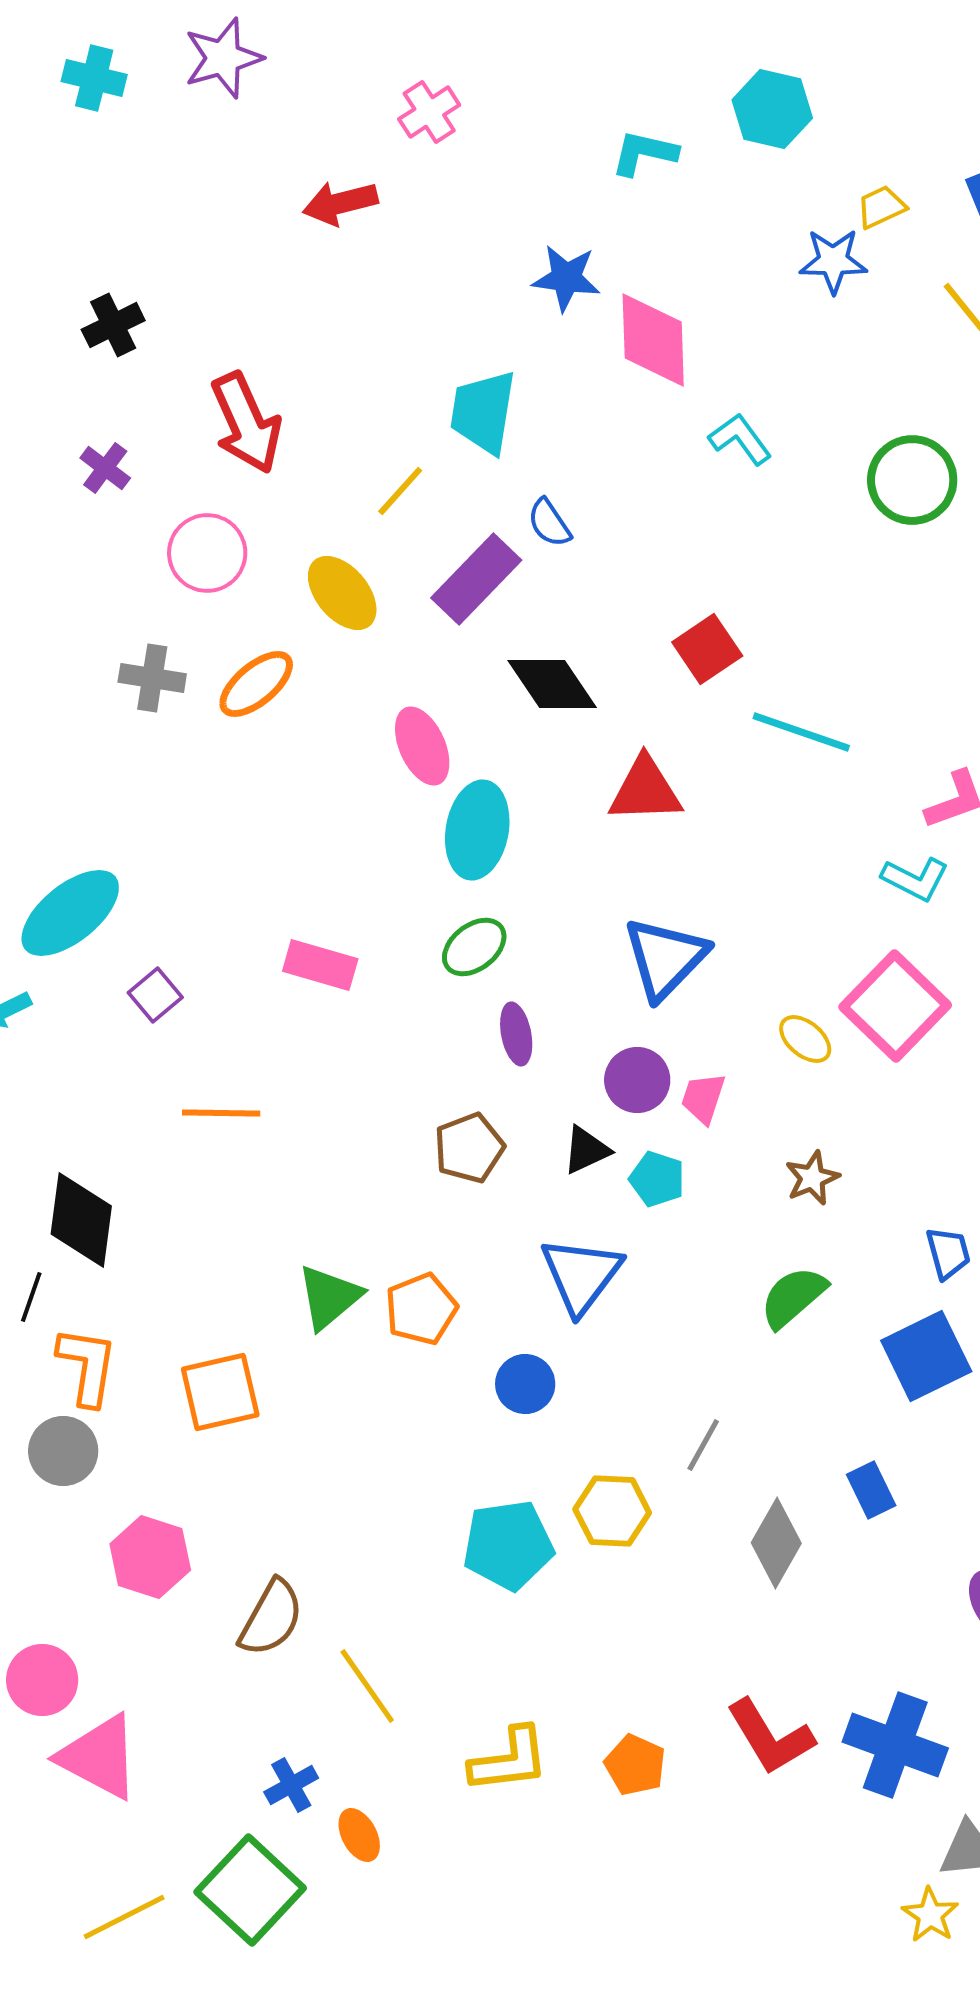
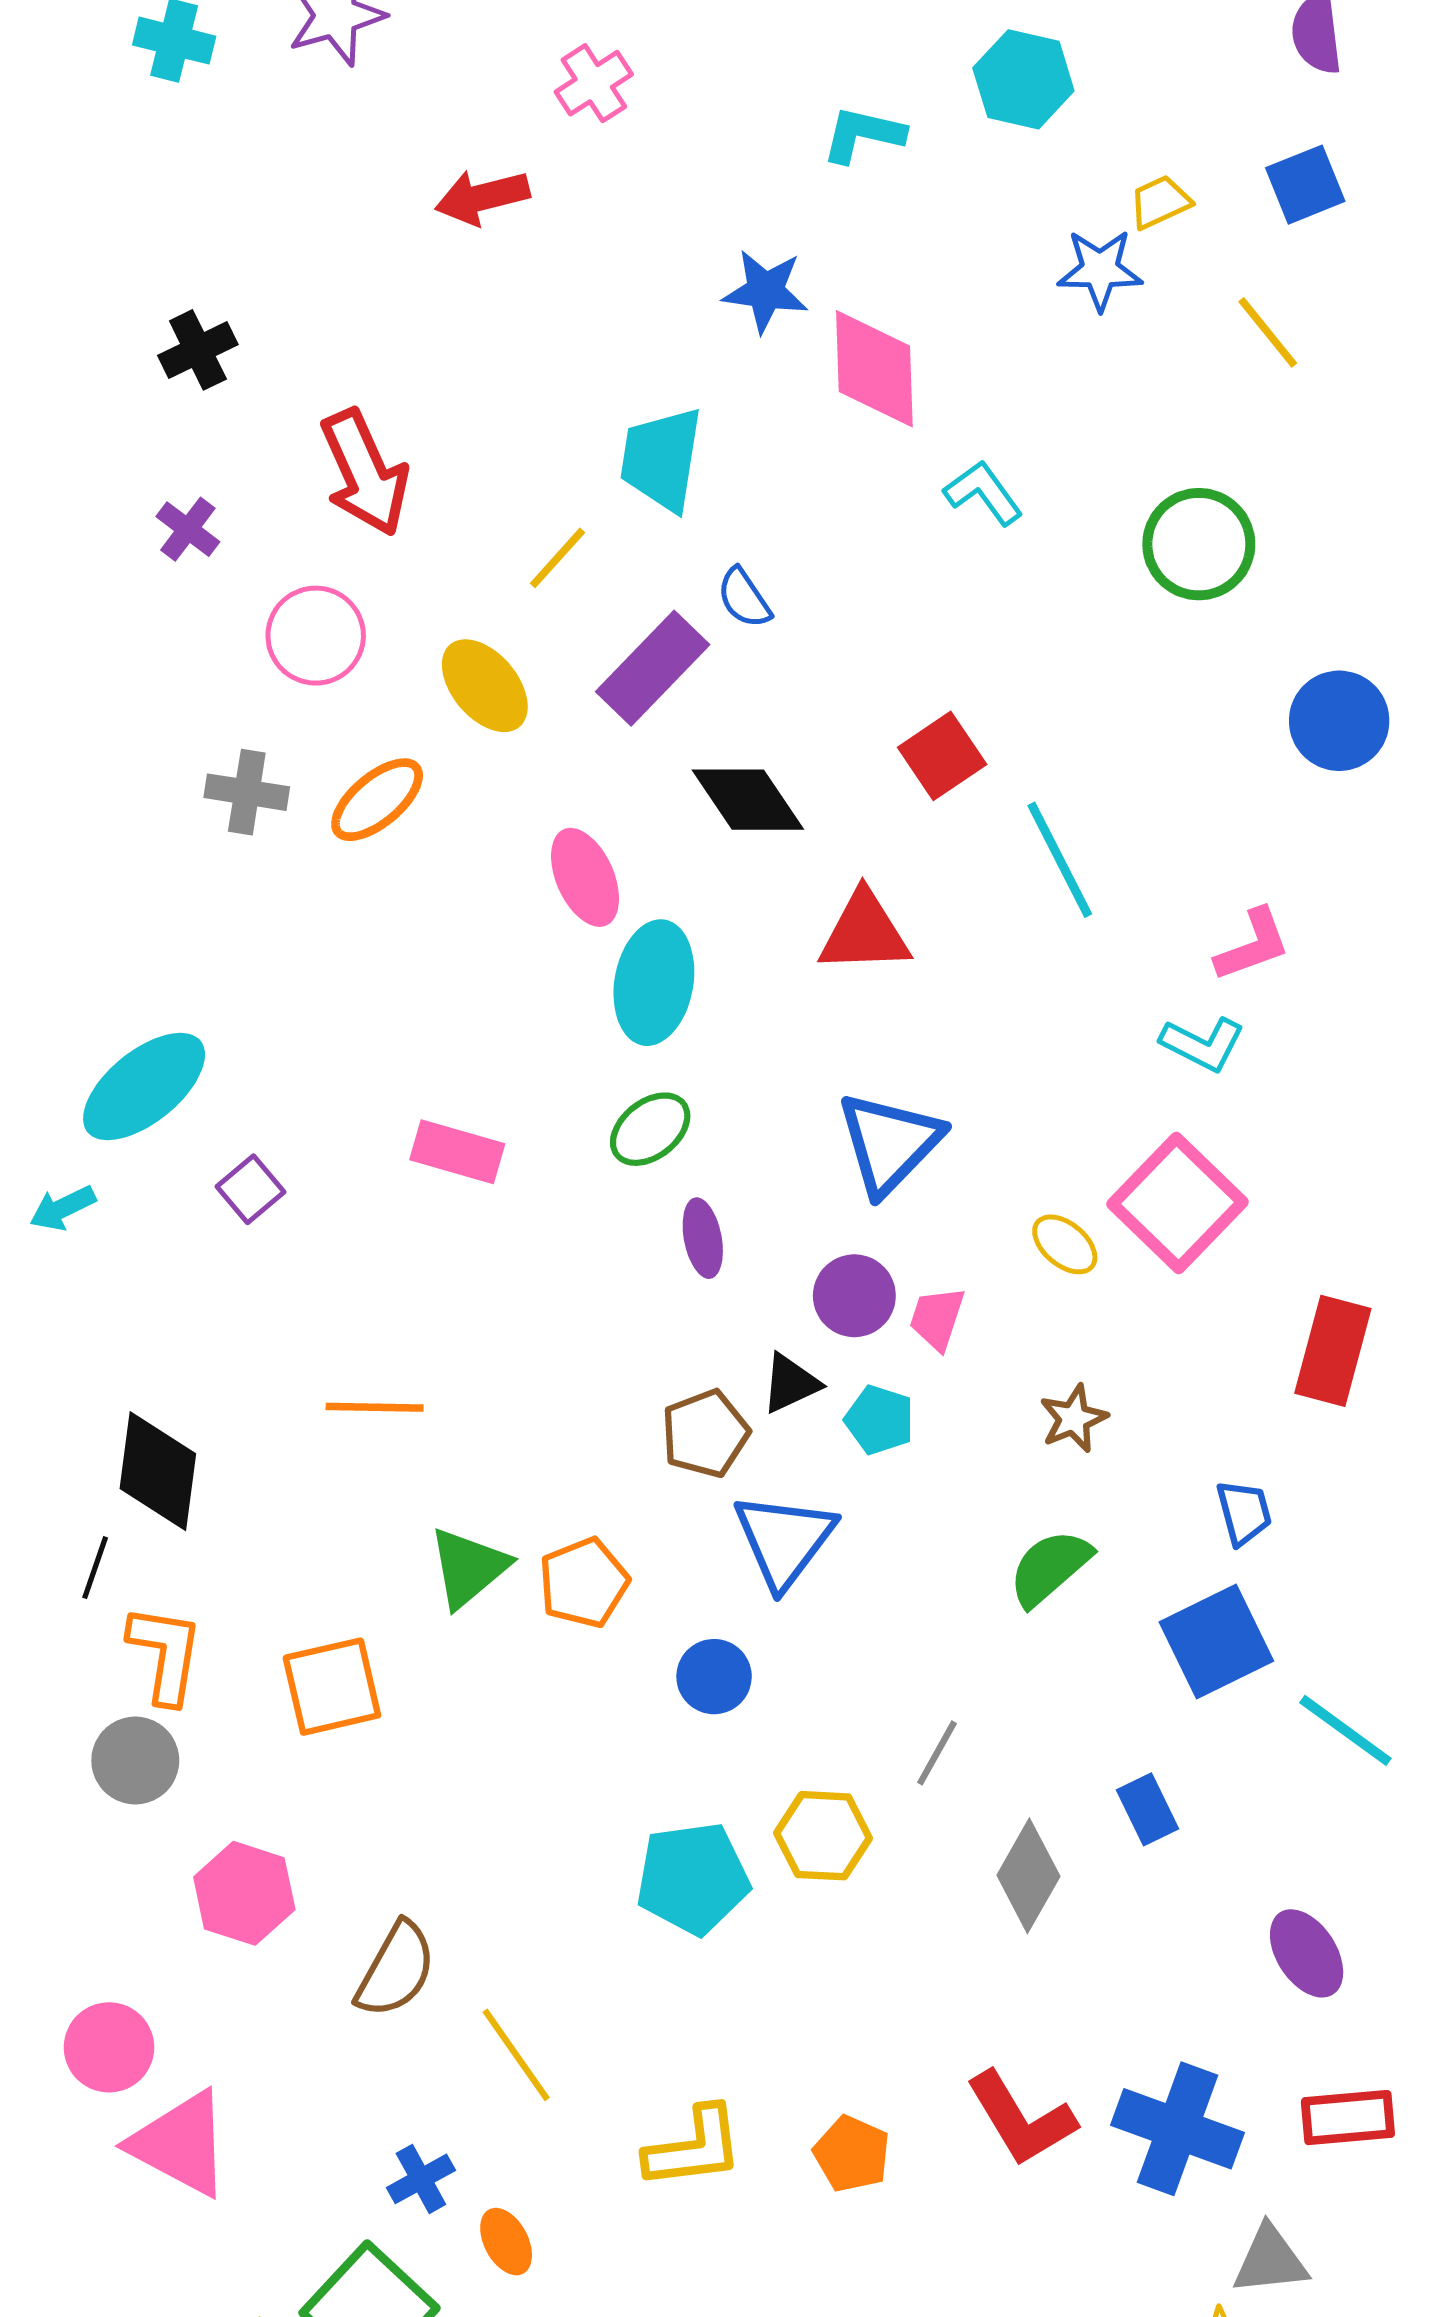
cyan line: (801, 732) -> (1060, 860), turned 44
orange line: (221, 1113) -> (375, 1407), moved
brown pentagon: (469, 1148) -> (705, 1434), moved

